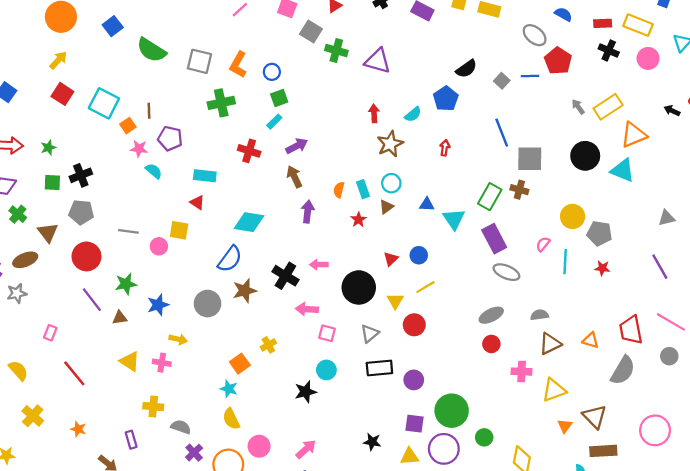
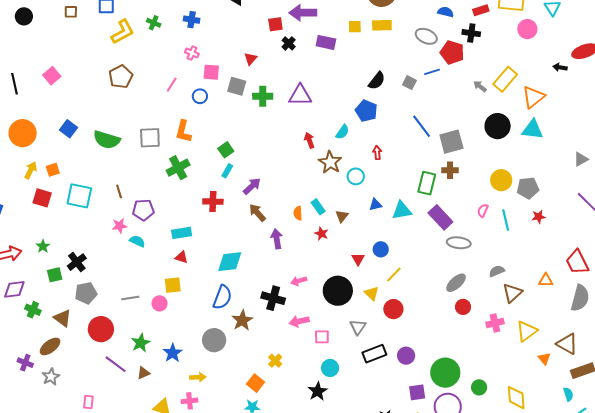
black cross: (609, 50) -> (471, 33), moved
blue circle: (272, 72) -> (200, 96), moved
orange square: (128, 126) -> (53, 170), moved, turned 32
cyan circle: (391, 183) -> (356, 176), moved
cyan triangle: (454, 219) -> (402, 210), turned -50

